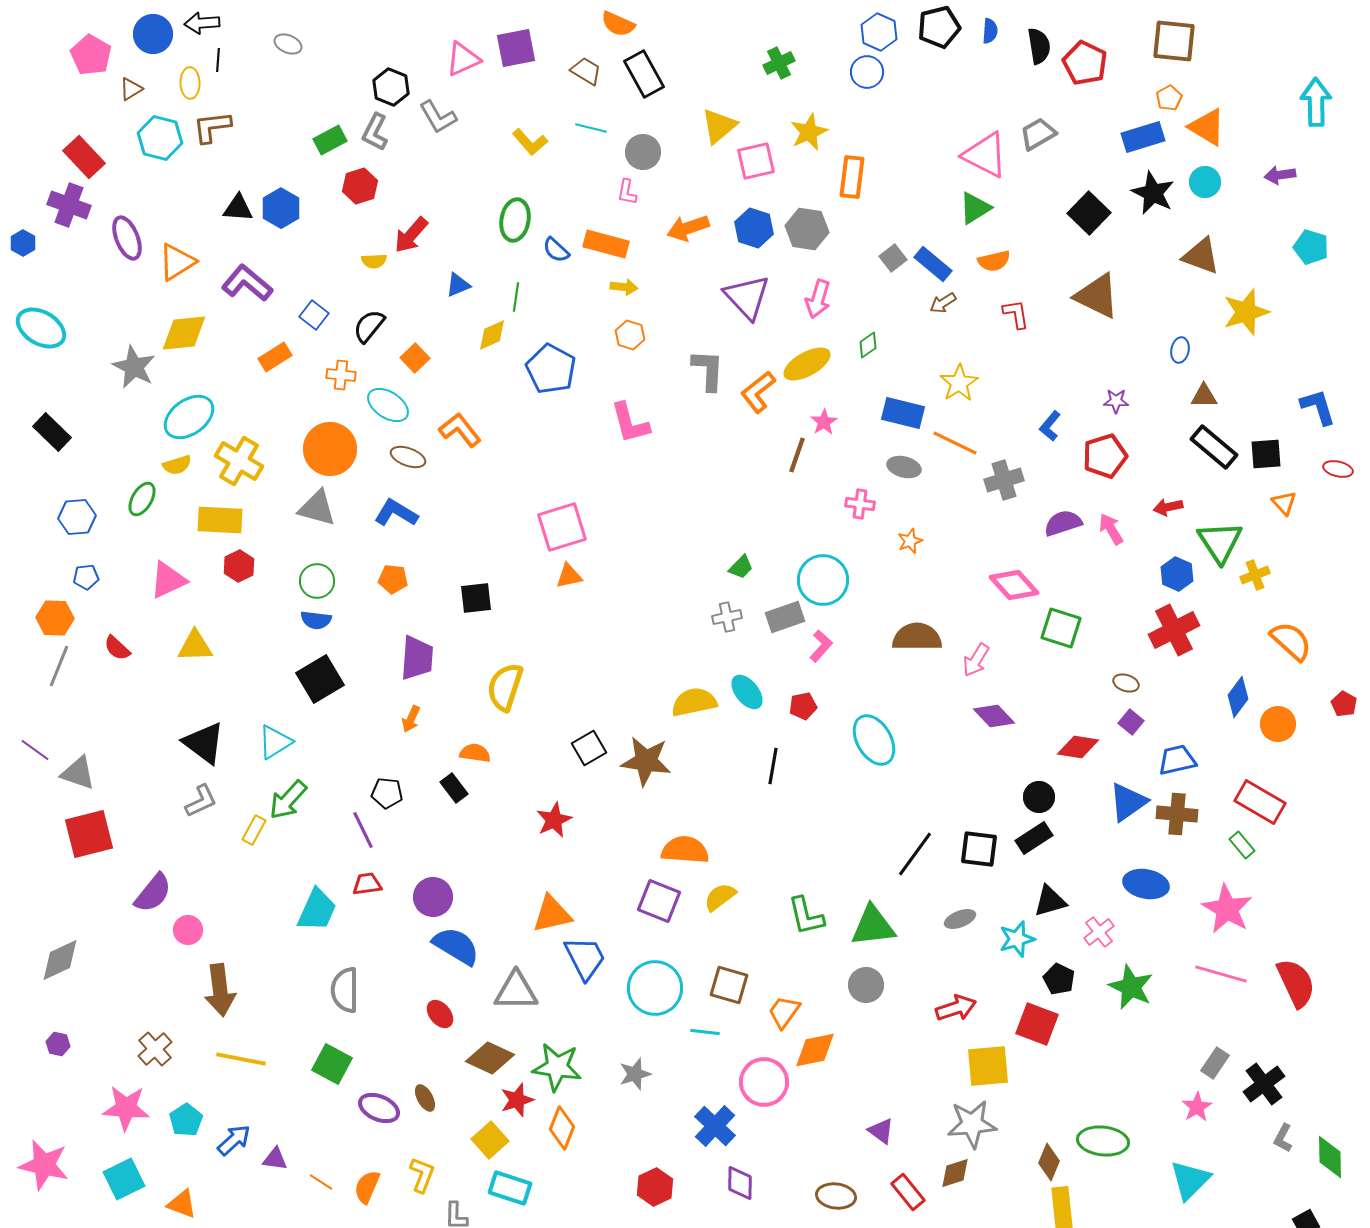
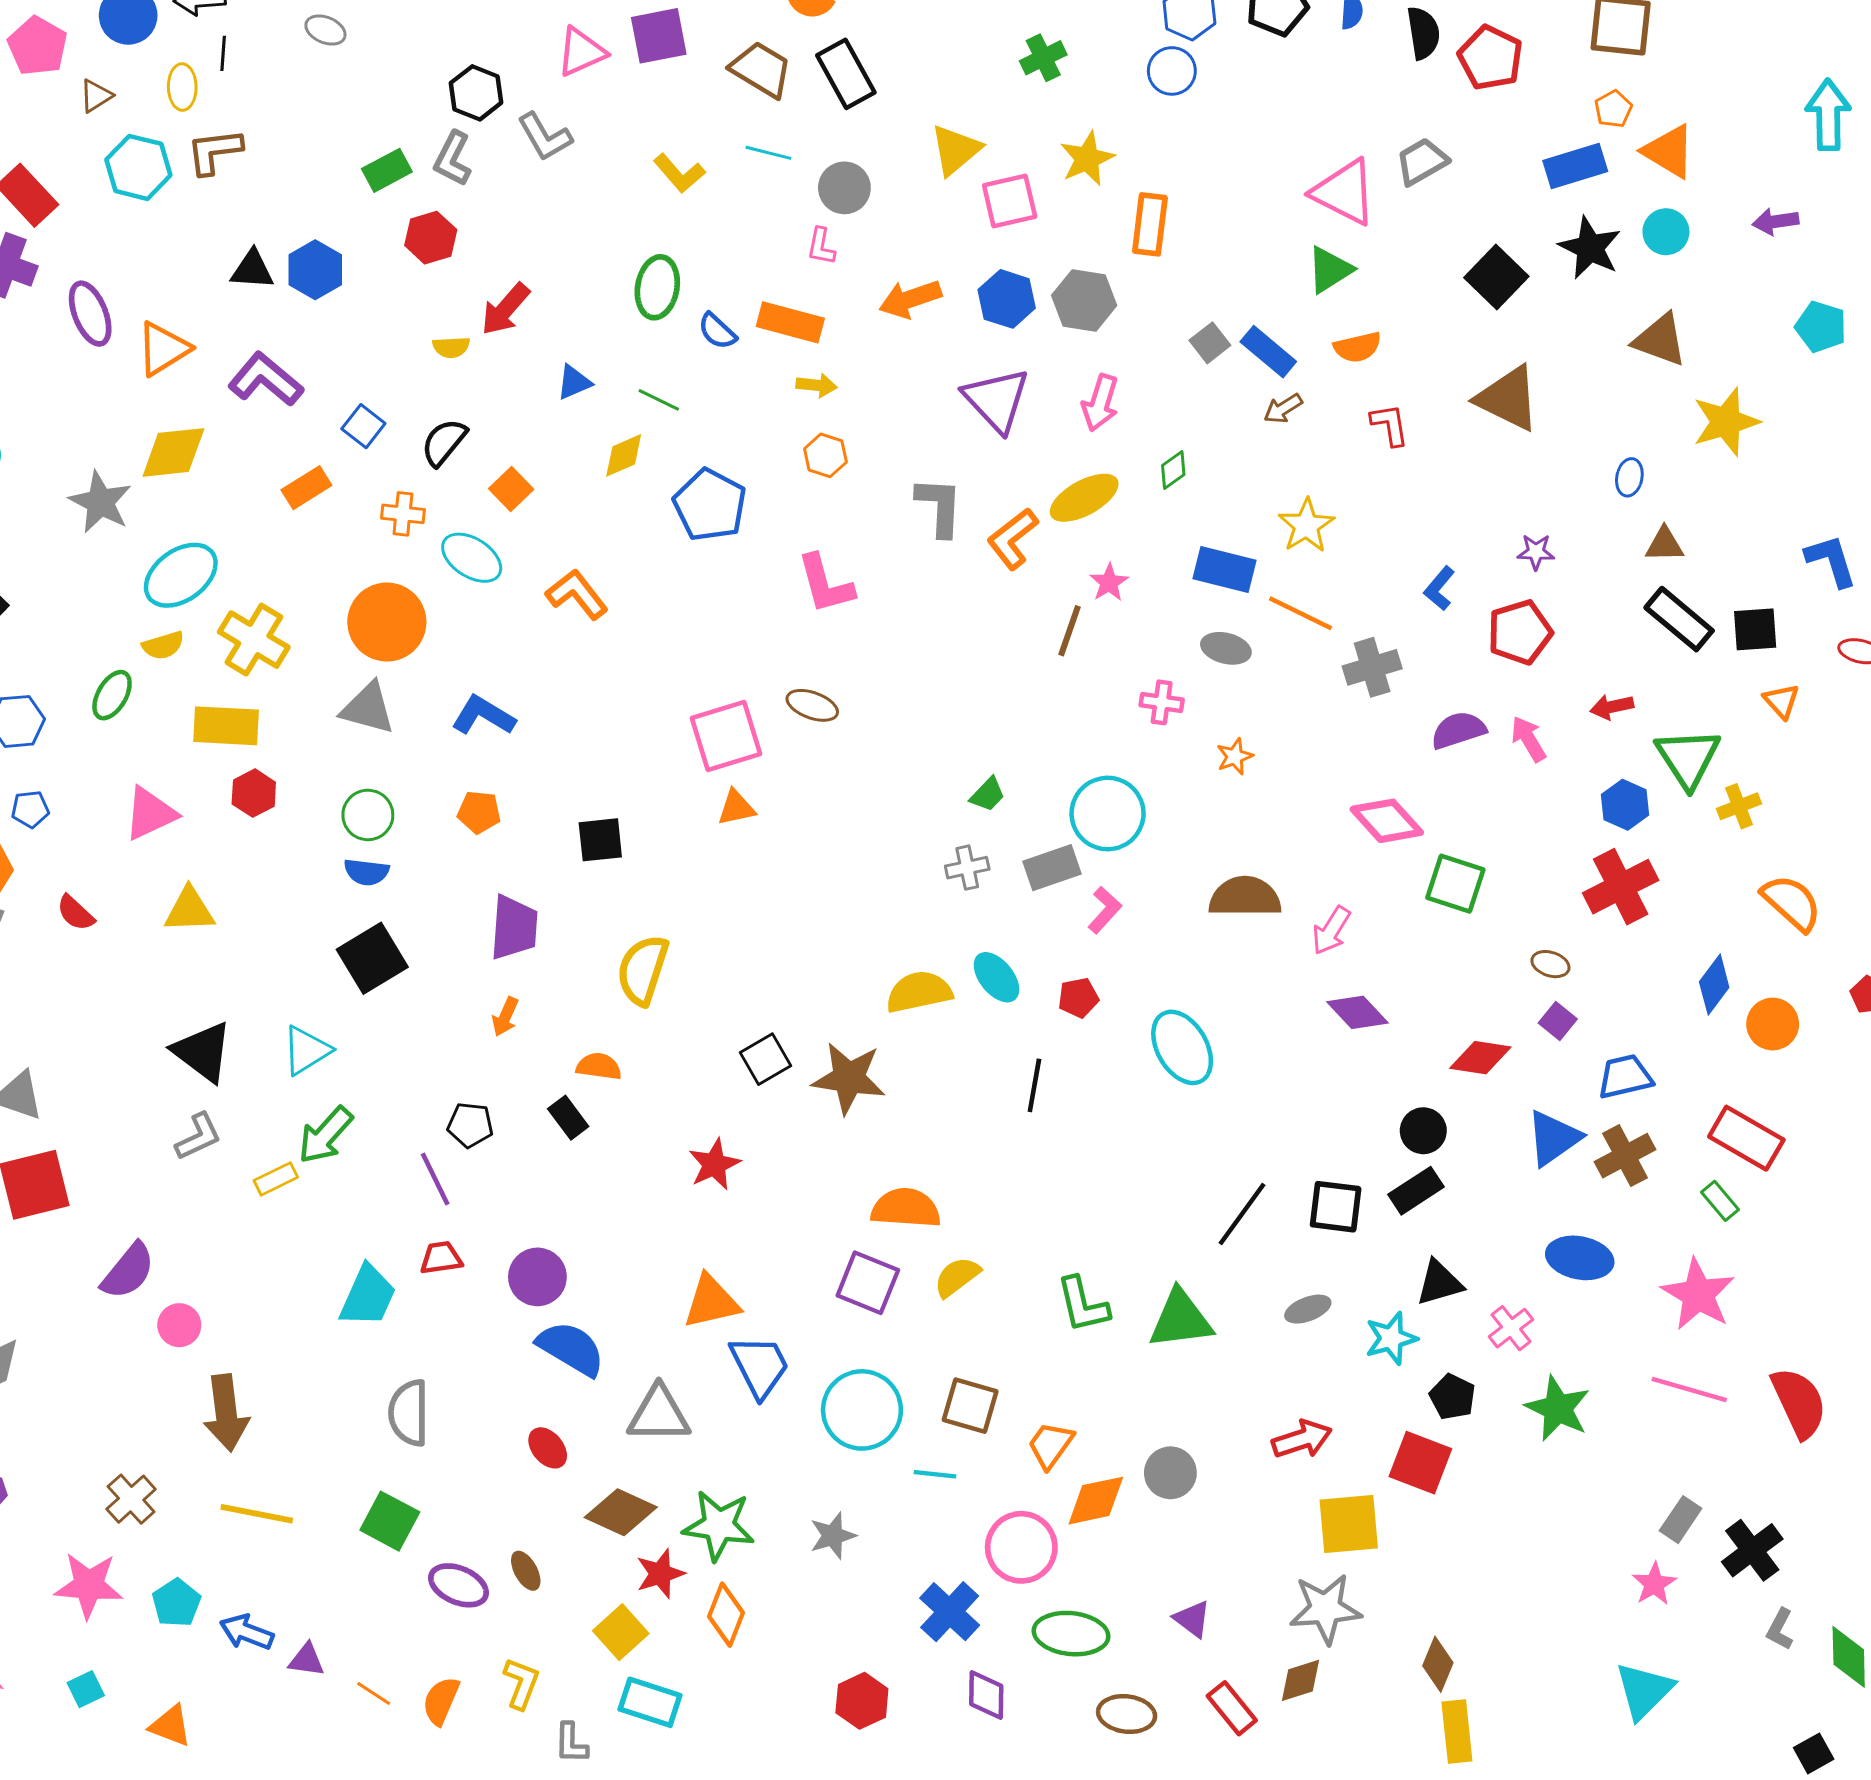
brown trapezoid: (586, 71) -> (761, 69), size x1.4
green line: (516, 297) -> (659, 400), turned -72
brown ellipse: (408, 457) -> (812, 705), moved
brown cross: (1177, 814) -> (1625, 1156), turned -33
yellow rectangle: (254, 830) -> (276, 1179), turned 36
gray circle: (866, 985) -> (1170, 1473), moved
blue arrow: (234, 1140) -> (247, 1632), turned -117
green ellipse: (1103, 1141) -> (1071, 1634), moved
cyan square: (124, 1179) -> (86, 1689), size x0.6

